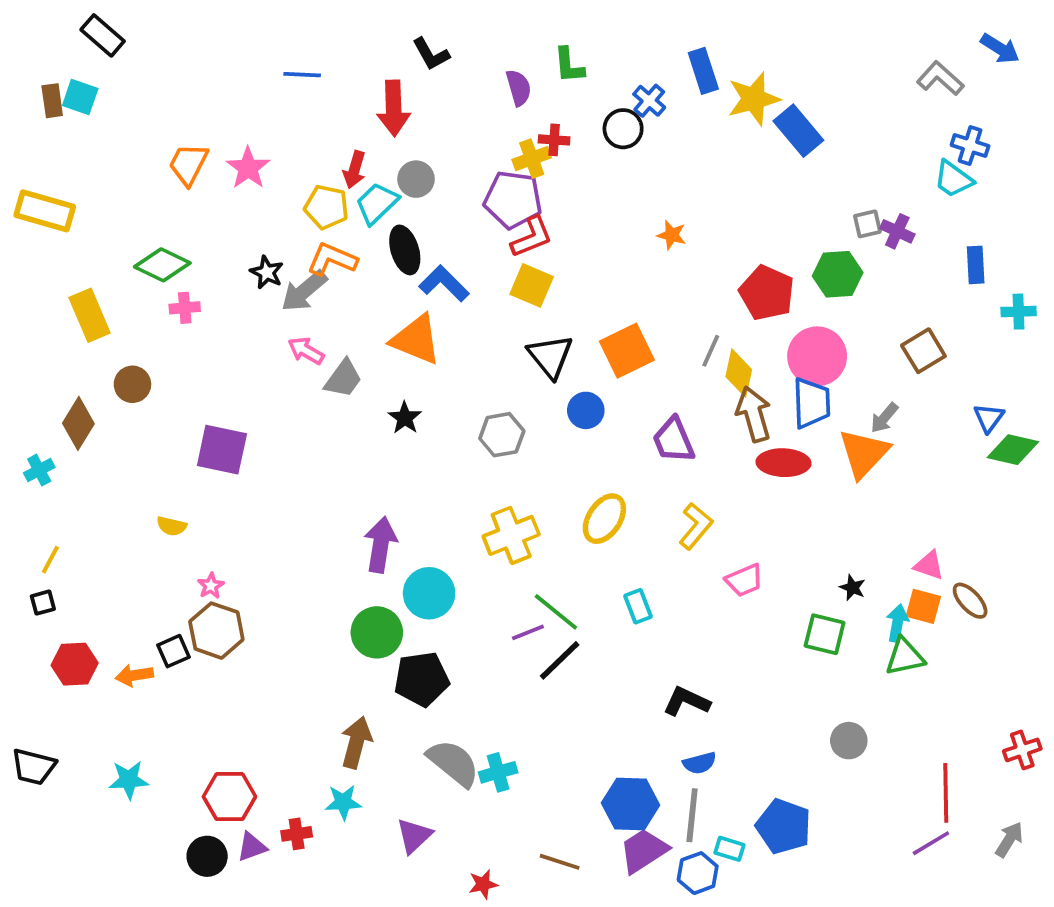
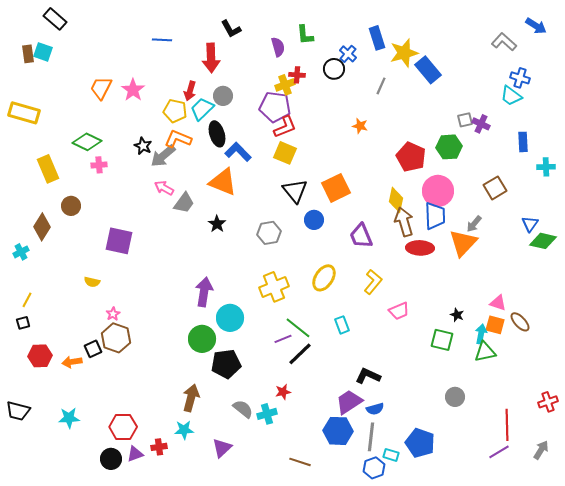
gray line: (711, 351) -> (381, 86), moved
gray semicircle: (453, 763) -> (243, 409), size x0.7
purple trapezoid: (644, 851) -> (349, 402), moved
red star: (483, 884) -> (283, 392), moved

